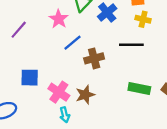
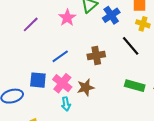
blue line: (72, 43) -> (60, 56), moved
black line: (131, 45) -> (131, 46), turned 45
blue square: (30, 78) -> (38, 80), moved

